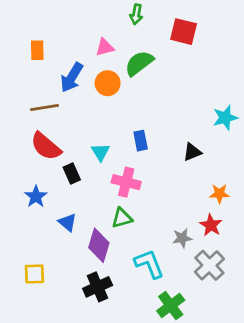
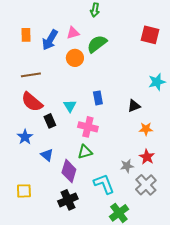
red square: (184, 32) -> (150, 35), moved
blue arrow: (72, 77) -> (50, 40), moved
orange star: (219, 194) -> (146, 129), moved

